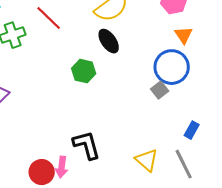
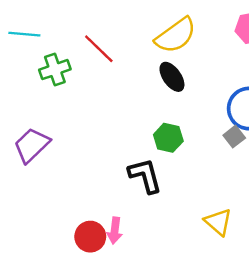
green hexagon: (84, 71) -> (168, 138), moved
black L-shape: (87, 145) -> (145, 176), moved

